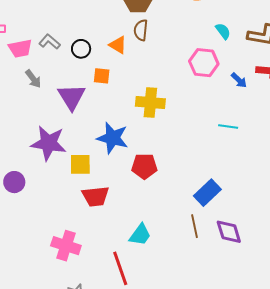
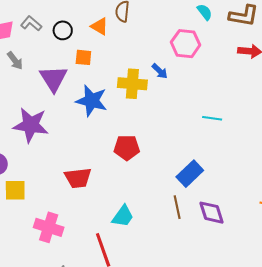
blue arrow: (239, 80) -> (160, 71), moved
cyan line: (228, 127) -> (212, 118), moved
blue star: (113, 138) -> (92, 101), moved
yellow square: (80, 164) -> (15, 190), moved

